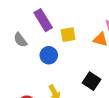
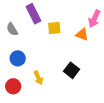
blue circle: (49, 55) -> (18, 58), moved

